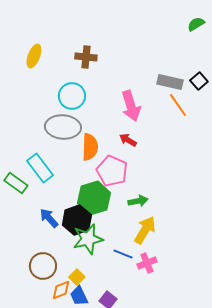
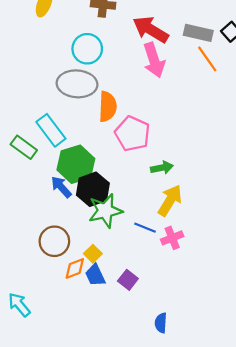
red arrow: (128, 140) -> (151, 30), moved, size x1.8
green hexagon: (94, 198) -> (76, 164), moved

